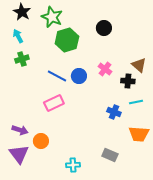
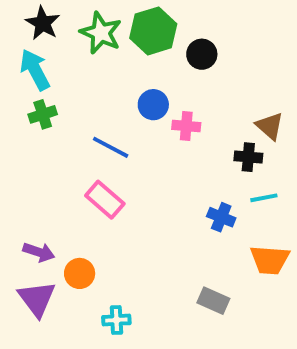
cyan arrow: (18, 36) -> (35, 70), size x1.5
green hexagon: (67, 40) -> (153, 31), moved
pink cross: (105, 69) -> (186, 126), moved, turned -32
blue circle: (79, 76) -> (153, 105), moved
pink rectangle: (54, 103) -> (105, 200), turned 66
cyan cross: (73, 165) -> (116, 320), moved

